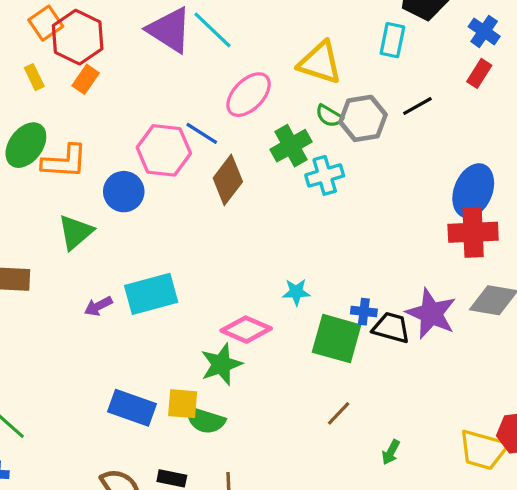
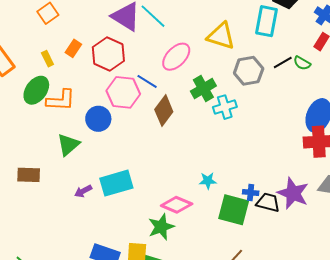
red hexagon: (78, 37) -> (108, 54), moved
cyan rectangle: (392, 40) -> (267, 21), size x1.4
yellow rectangle: (34, 77) -> (47, 59), moved
green semicircle: (329, 116) -> (302, 63), moved

